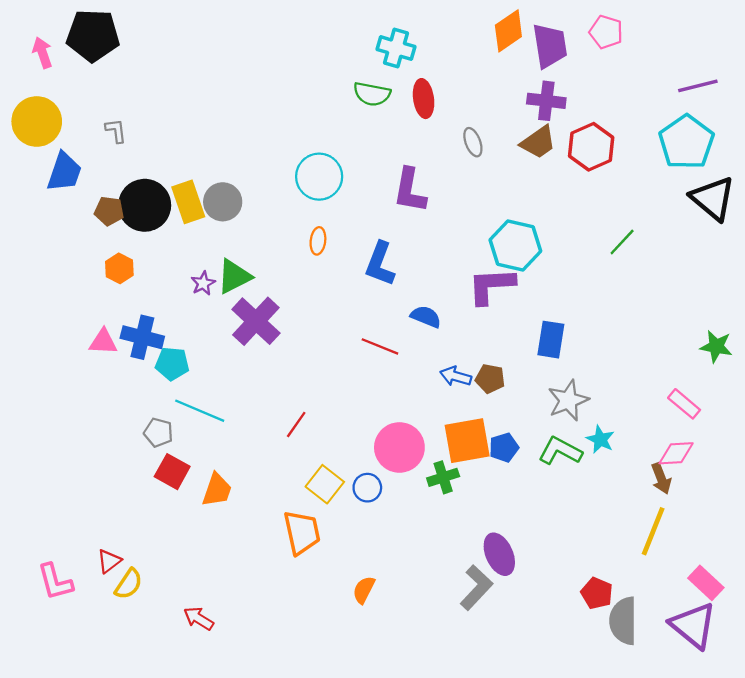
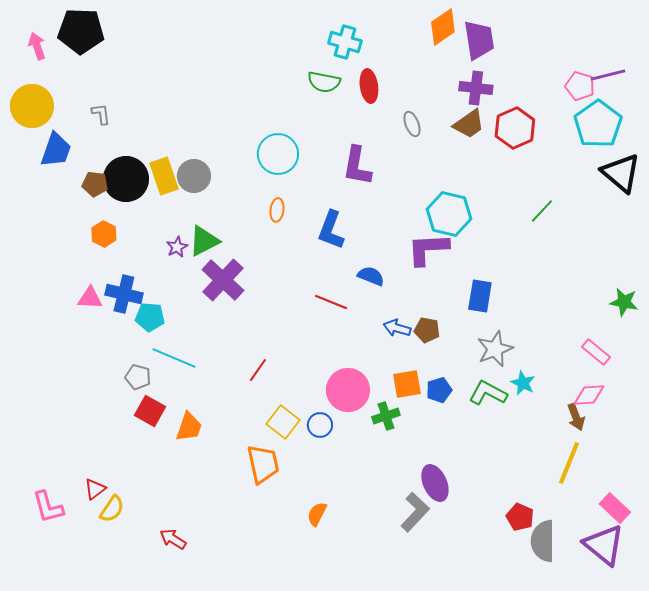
pink pentagon: (606, 32) -> (580, 86), moved
orange square: (467, 441) -> (407, 384), size x0.7

